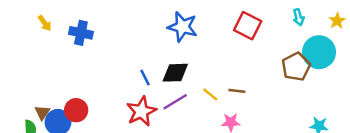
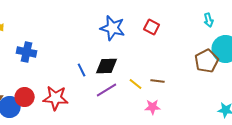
red square: (248, 26) -> (152, 27), moved, size x0.7
blue cross: (81, 33) -> (27, 52), moved
red star: (141, 111) -> (56, 98), moved, turned 30

